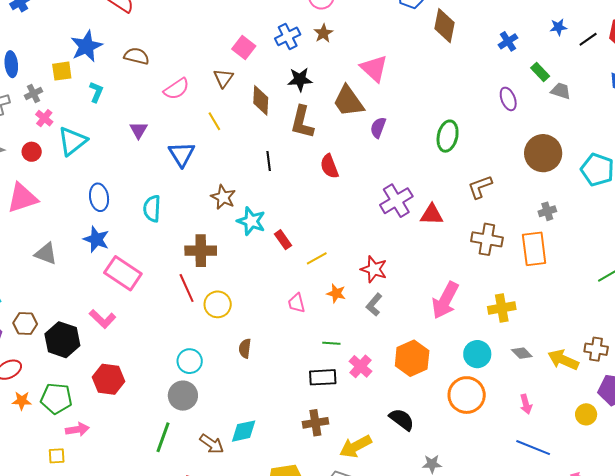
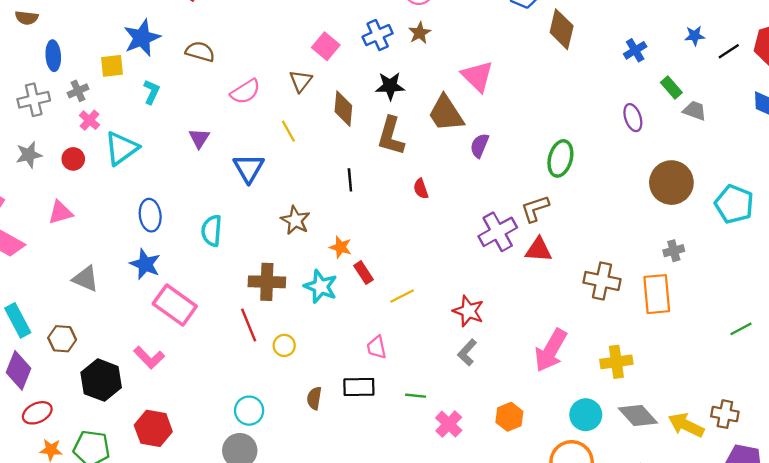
red semicircle: (329, 166) -> (421, 189), size x0.7
brown L-shape: (480, 187) -> (535, 209), moved
pink triangle: (22, 198) -> (60, 213), size x0.7
cyan star: (251, 221) -> (321, 286), moved
orange star: (336, 293) -> (341, 247), moved
yellow circle: (218, 304) -> (284, 345), size x0.7
brown hexagon: (25, 323) -> (62, 339), moved
gray diamond: (522, 353) -> (638, 415), size x1.6
orange hexagon: (412, 358) -> (509, 417), size x0.7
black rectangle: (323, 377) -> (359, 387), moved

